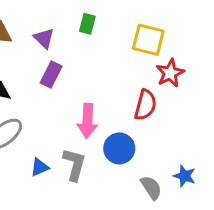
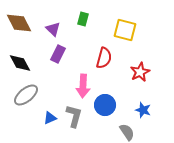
red star: (170, 73) -> (140, 72), moved
red semicircle: (145, 105) -> (104, 58), moved
blue star: (185, 176) -> (143, 110), moved

